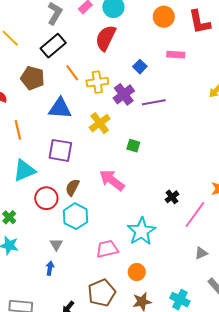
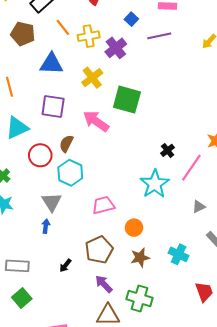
purple line: (154, 102) -> (159, 36), moved
green square: (133, 146) -> (127, 100), size x2.0
pink arrow: (112, 180) -> (96, 121), moved
cyan star: (141, 231) -> (155, 184), moved
gray triangle: (56, 244) -> (52, 202), size x1.5

